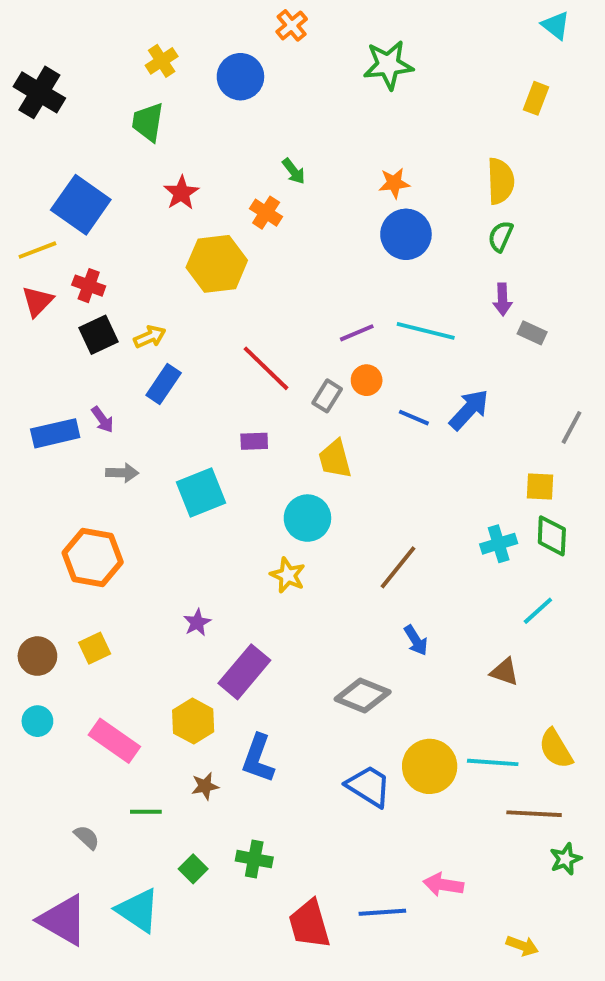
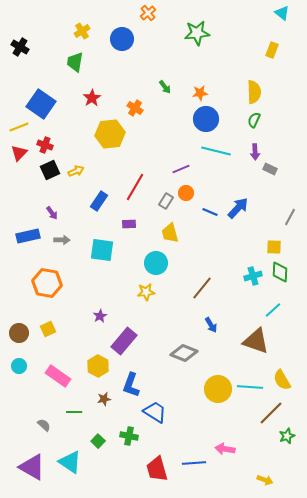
black cross: (39, 92) -> (20, 47), size x0.7
green arrow: (294, 171) -> (165, 87), moved
cyan line: (426, 331) -> (216, 151), moved
red line: (266, 368) -> (135, 187), turned 76
blue rectangle: (164, 384) -> (99, 201), moved
blue rectangle: (55, 433) -> (28, 236), moved
cyan square: (201, 492) -> (102, 250), turned 30
yellow star: (288, 575) -> (146, 292), turned -30
brown triangle: (504, 672) -> (256, 341), size x1.8
blue trapezoid: (369, 786) -> (155, 412), moved
brown line: (534, 814) -> (271, 413), turned -48

